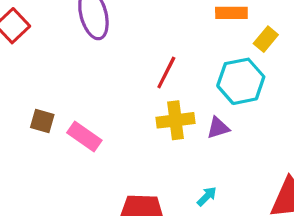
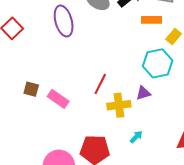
red line: (166, 73) -> (100, 84), moved
yellow cross: (176, 120) -> (119, 105), moved

